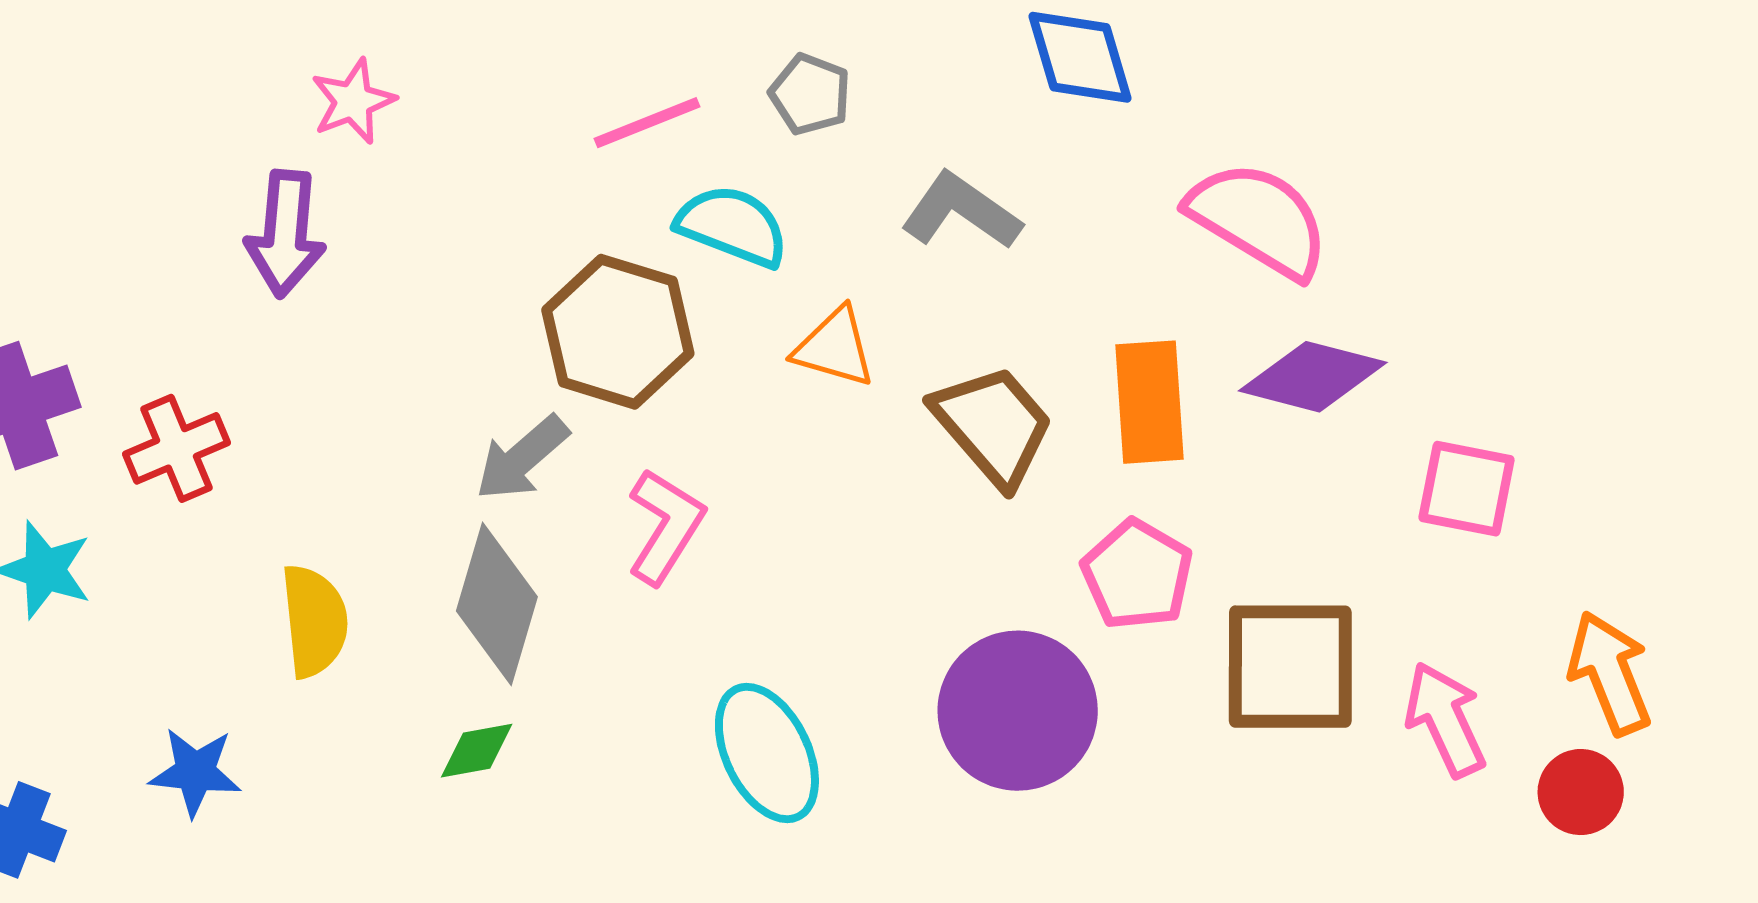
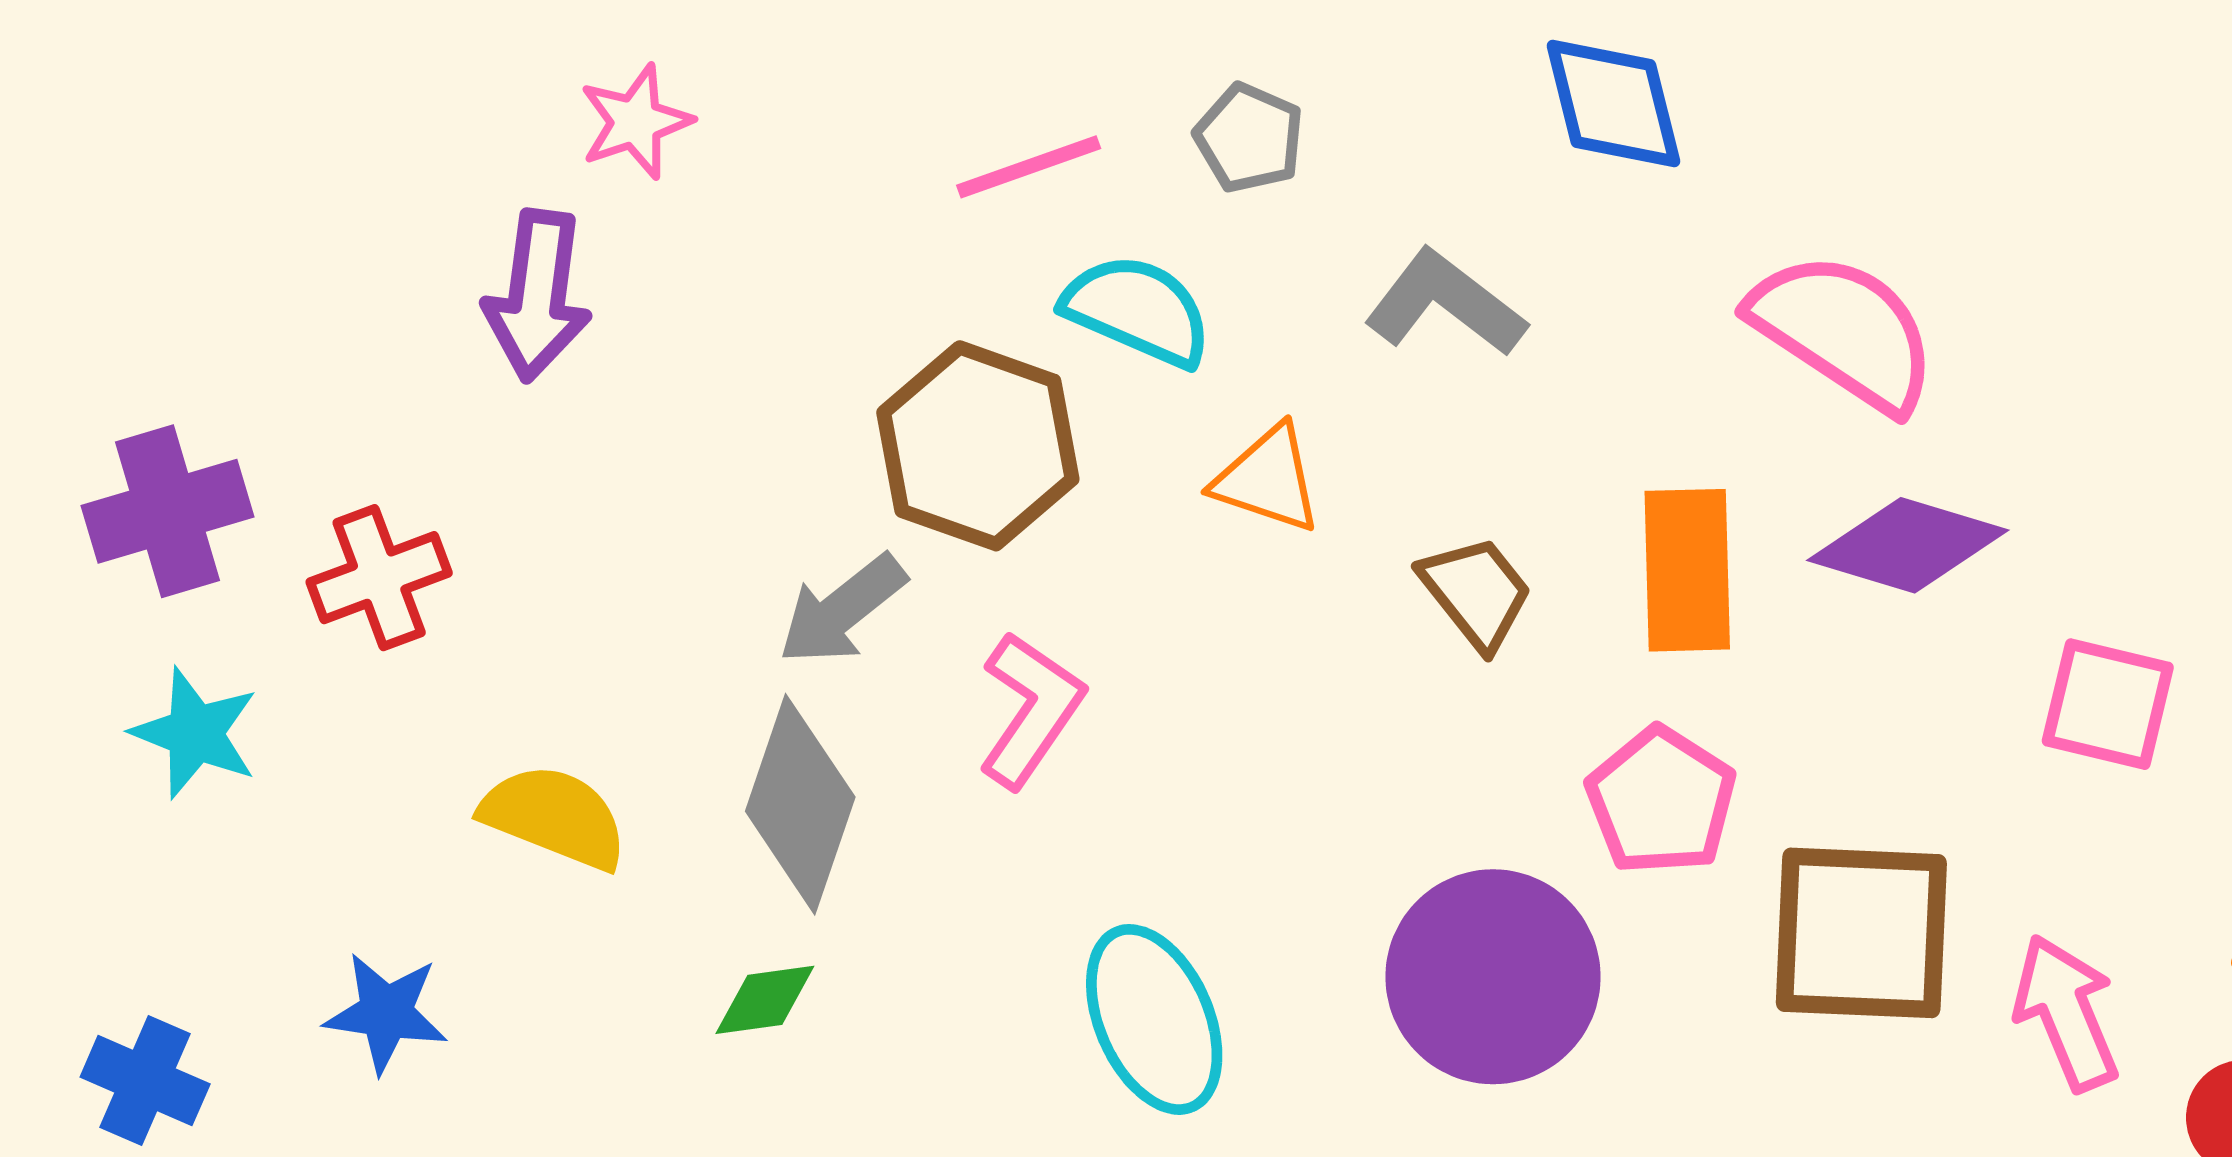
brown trapezoid: (993, 425) -> (1476, 593), size x0.7
yellow semicircle: (314, 621) -> (554, 817), turned -65

